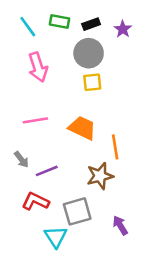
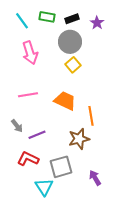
yellow square: (92, 82) -> (73, 65), turned -35

